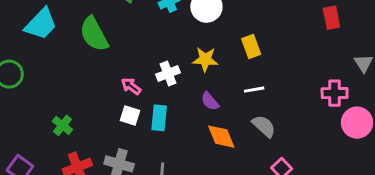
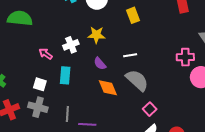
green semicircle: (94, 34) -> (20, 18), turned 125
yellow rectangle: (251, 46) -> (133, 15), moved
white square: (130, 115) -> (40, 84), moved
gray semicircle: (264, 126) -> (137, 80), size x1.4

